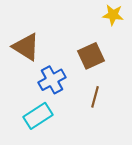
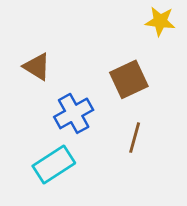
brown triangle: (26, 47) -> (37, 67), size x0.7

